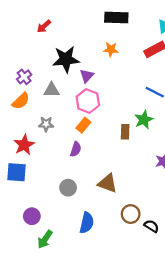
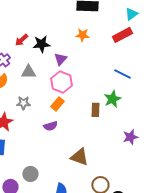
red arrow: (44, 26) -> (21, 40), moved
black star: (66, 59) -> (41, 44), size x0.7
purple semicircle: (76, 149) -> (50, 126), turned 56
gray circle: (68, 188) -> (30, 174), moved

